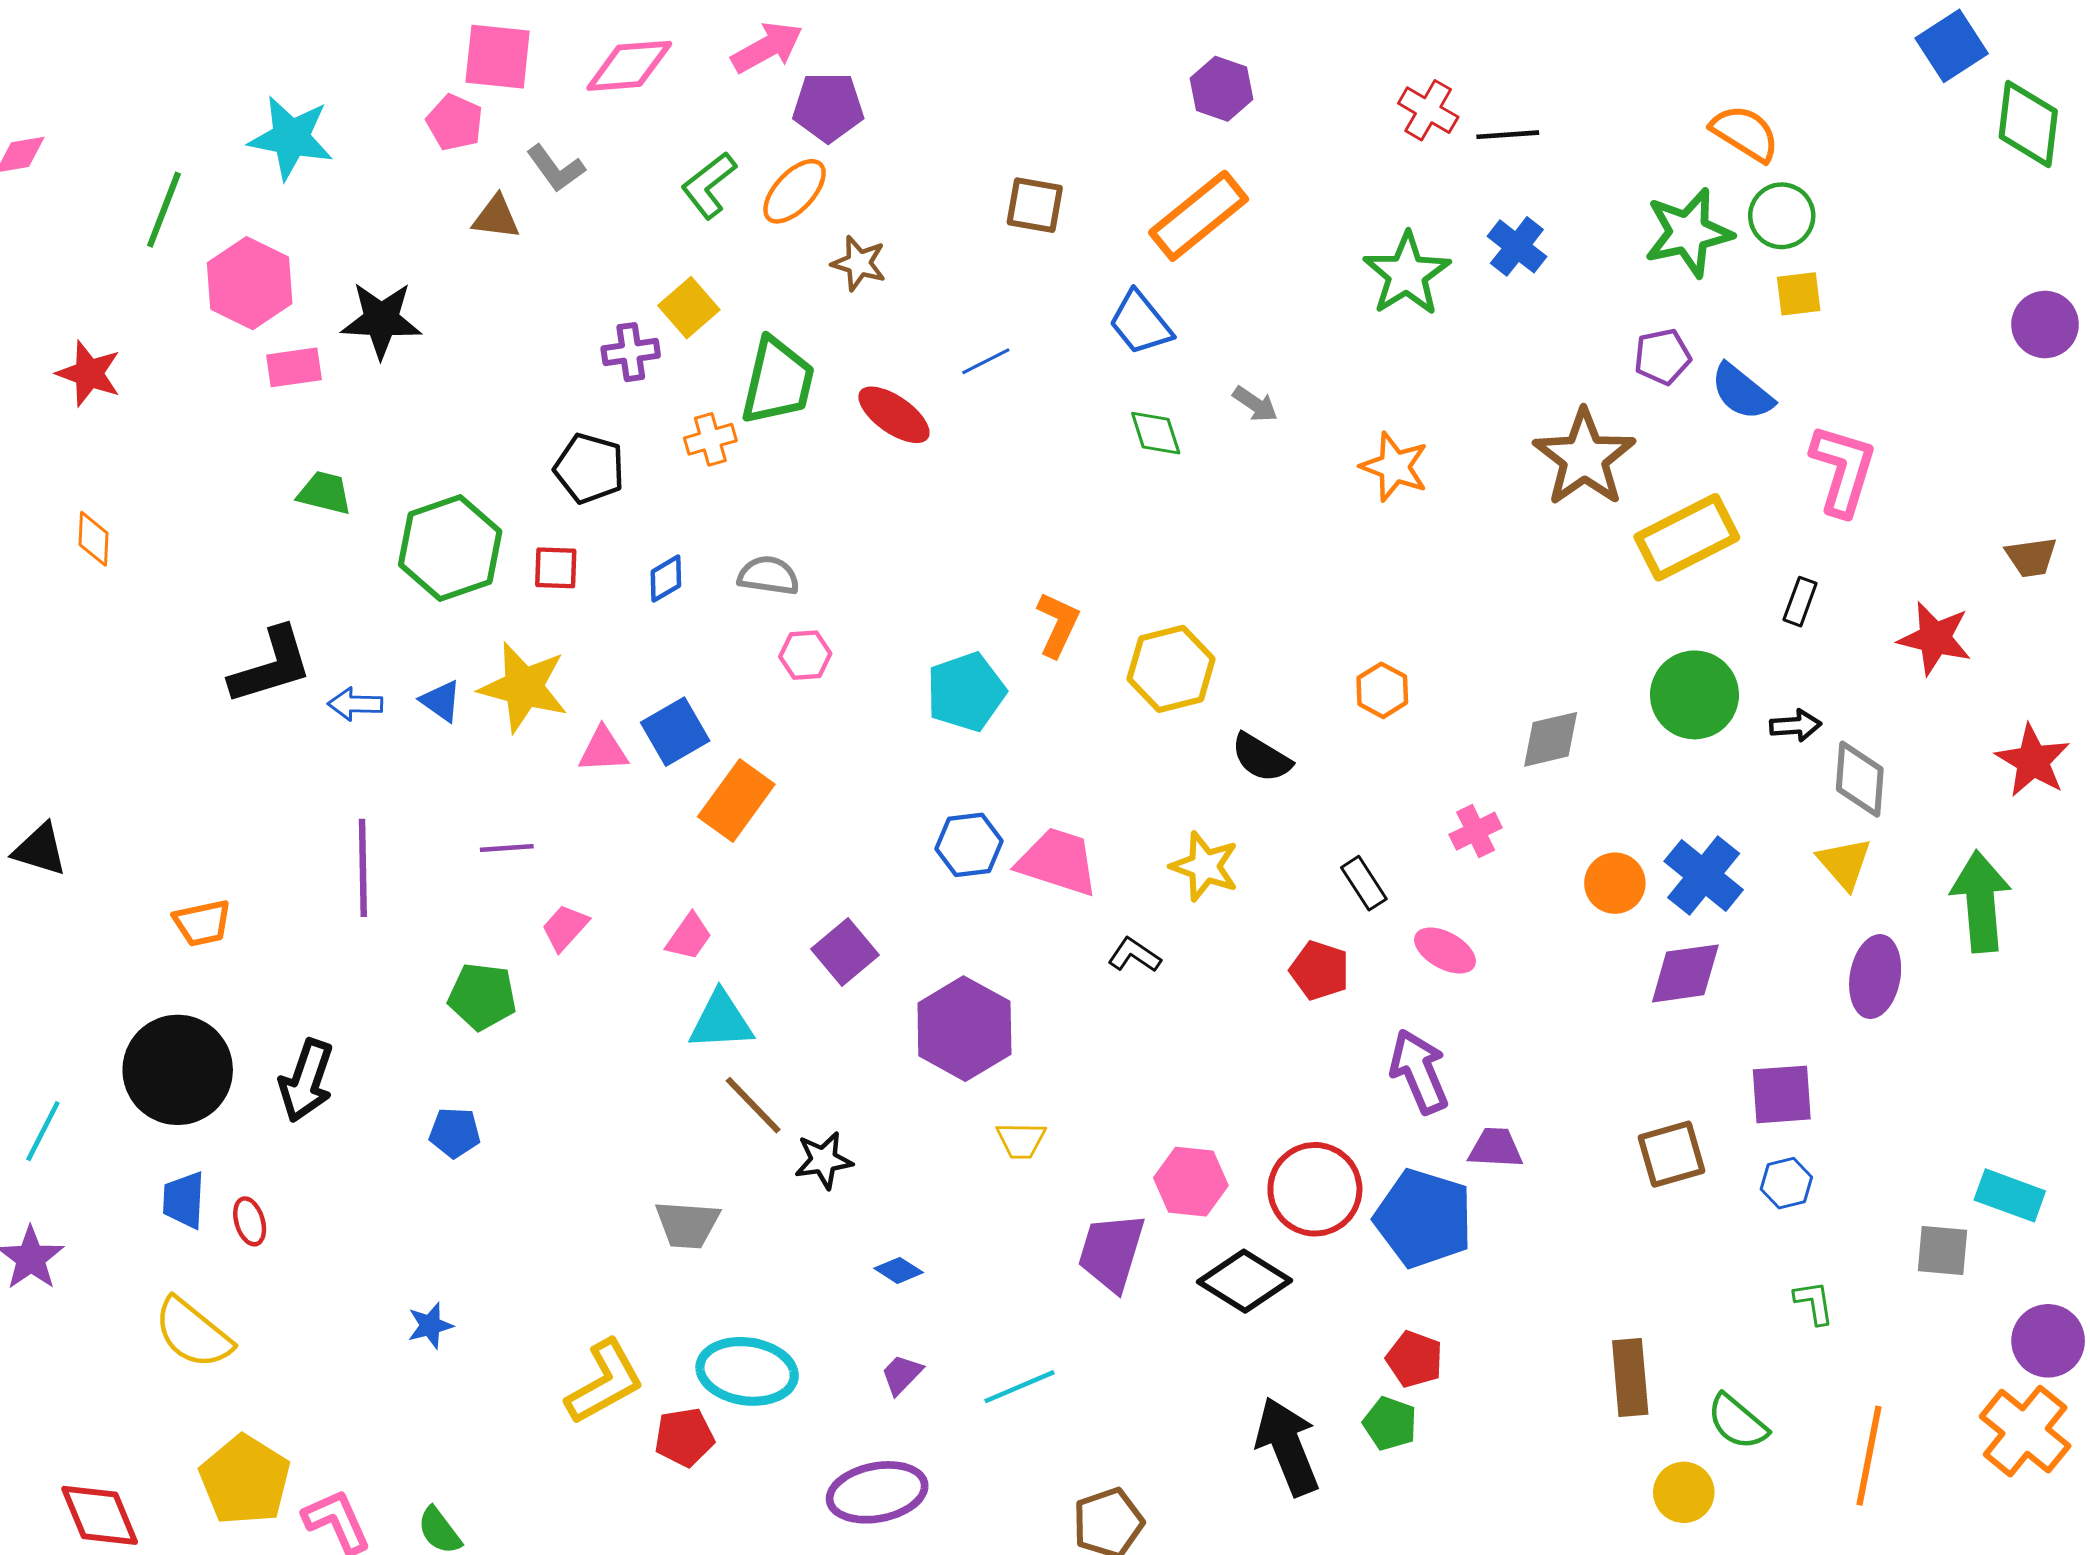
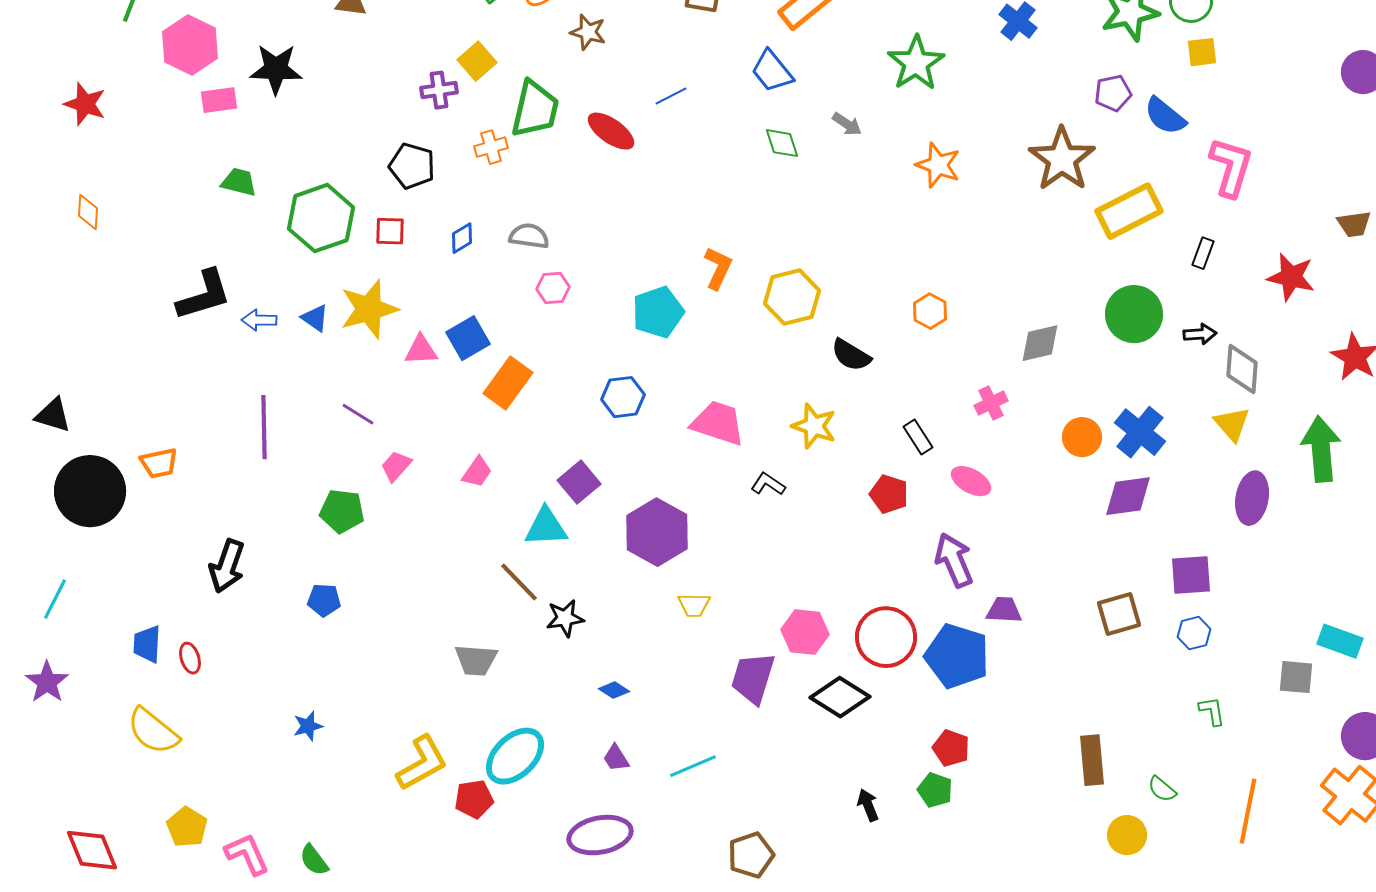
green star: (1407, 274) -> (916, 63), moved
yellow star: (524, 687) -> (369, 309), turned -30
blue hexagon: (969, 845) -> (623, 397), moved
purple line: (507, 848) -> (358, 414), turned 36
cyan triangle: (721, 1021) -> (546, 527), moved
black circle: (178, 1070) -> (90, 491), moved
cyan ellipse: (747, 1371) -> (515, 756), turned -52
purple trapezoid: (902, 1374) -> (616, 758), turned -76
green semicircle: (1737, 1422) -> (1162, 789), size x0.7
black arrow: (1287, 1446) -> (868, 805), size x0.5
yellow pentagon: (245, 1480) -> (187, 827), size x0.7

